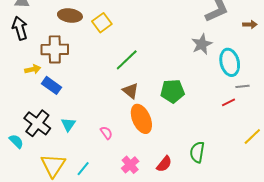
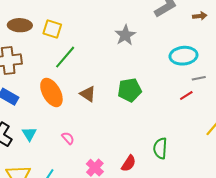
yellow square: (102, 23) -> (52, 29), turned -30
gray star: (202, 44) -> (125, 35), moved
green line: (127, 60) -> (65, 57), moved
cyan ellipse: (230, 62) -> (184, 56), turned -76
orange ellipse: (141, 119) -> (51, 92), moved

